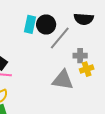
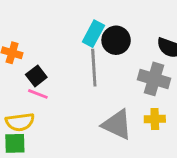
gray line: (60, 38) -> (94, 68), moved, turned -60
gray cross: (80, 56) -> (154, 79), moved, size x1.5

